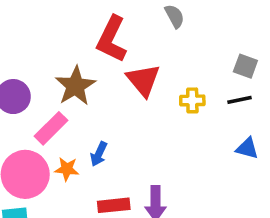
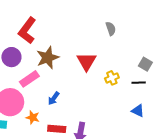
red L-shape: (112, 39) -> (27, 30), moved
yellow cross: (192, 100) -> (112, 78), turned -32
orange star: (67, 169) -> (33, 117), moved

